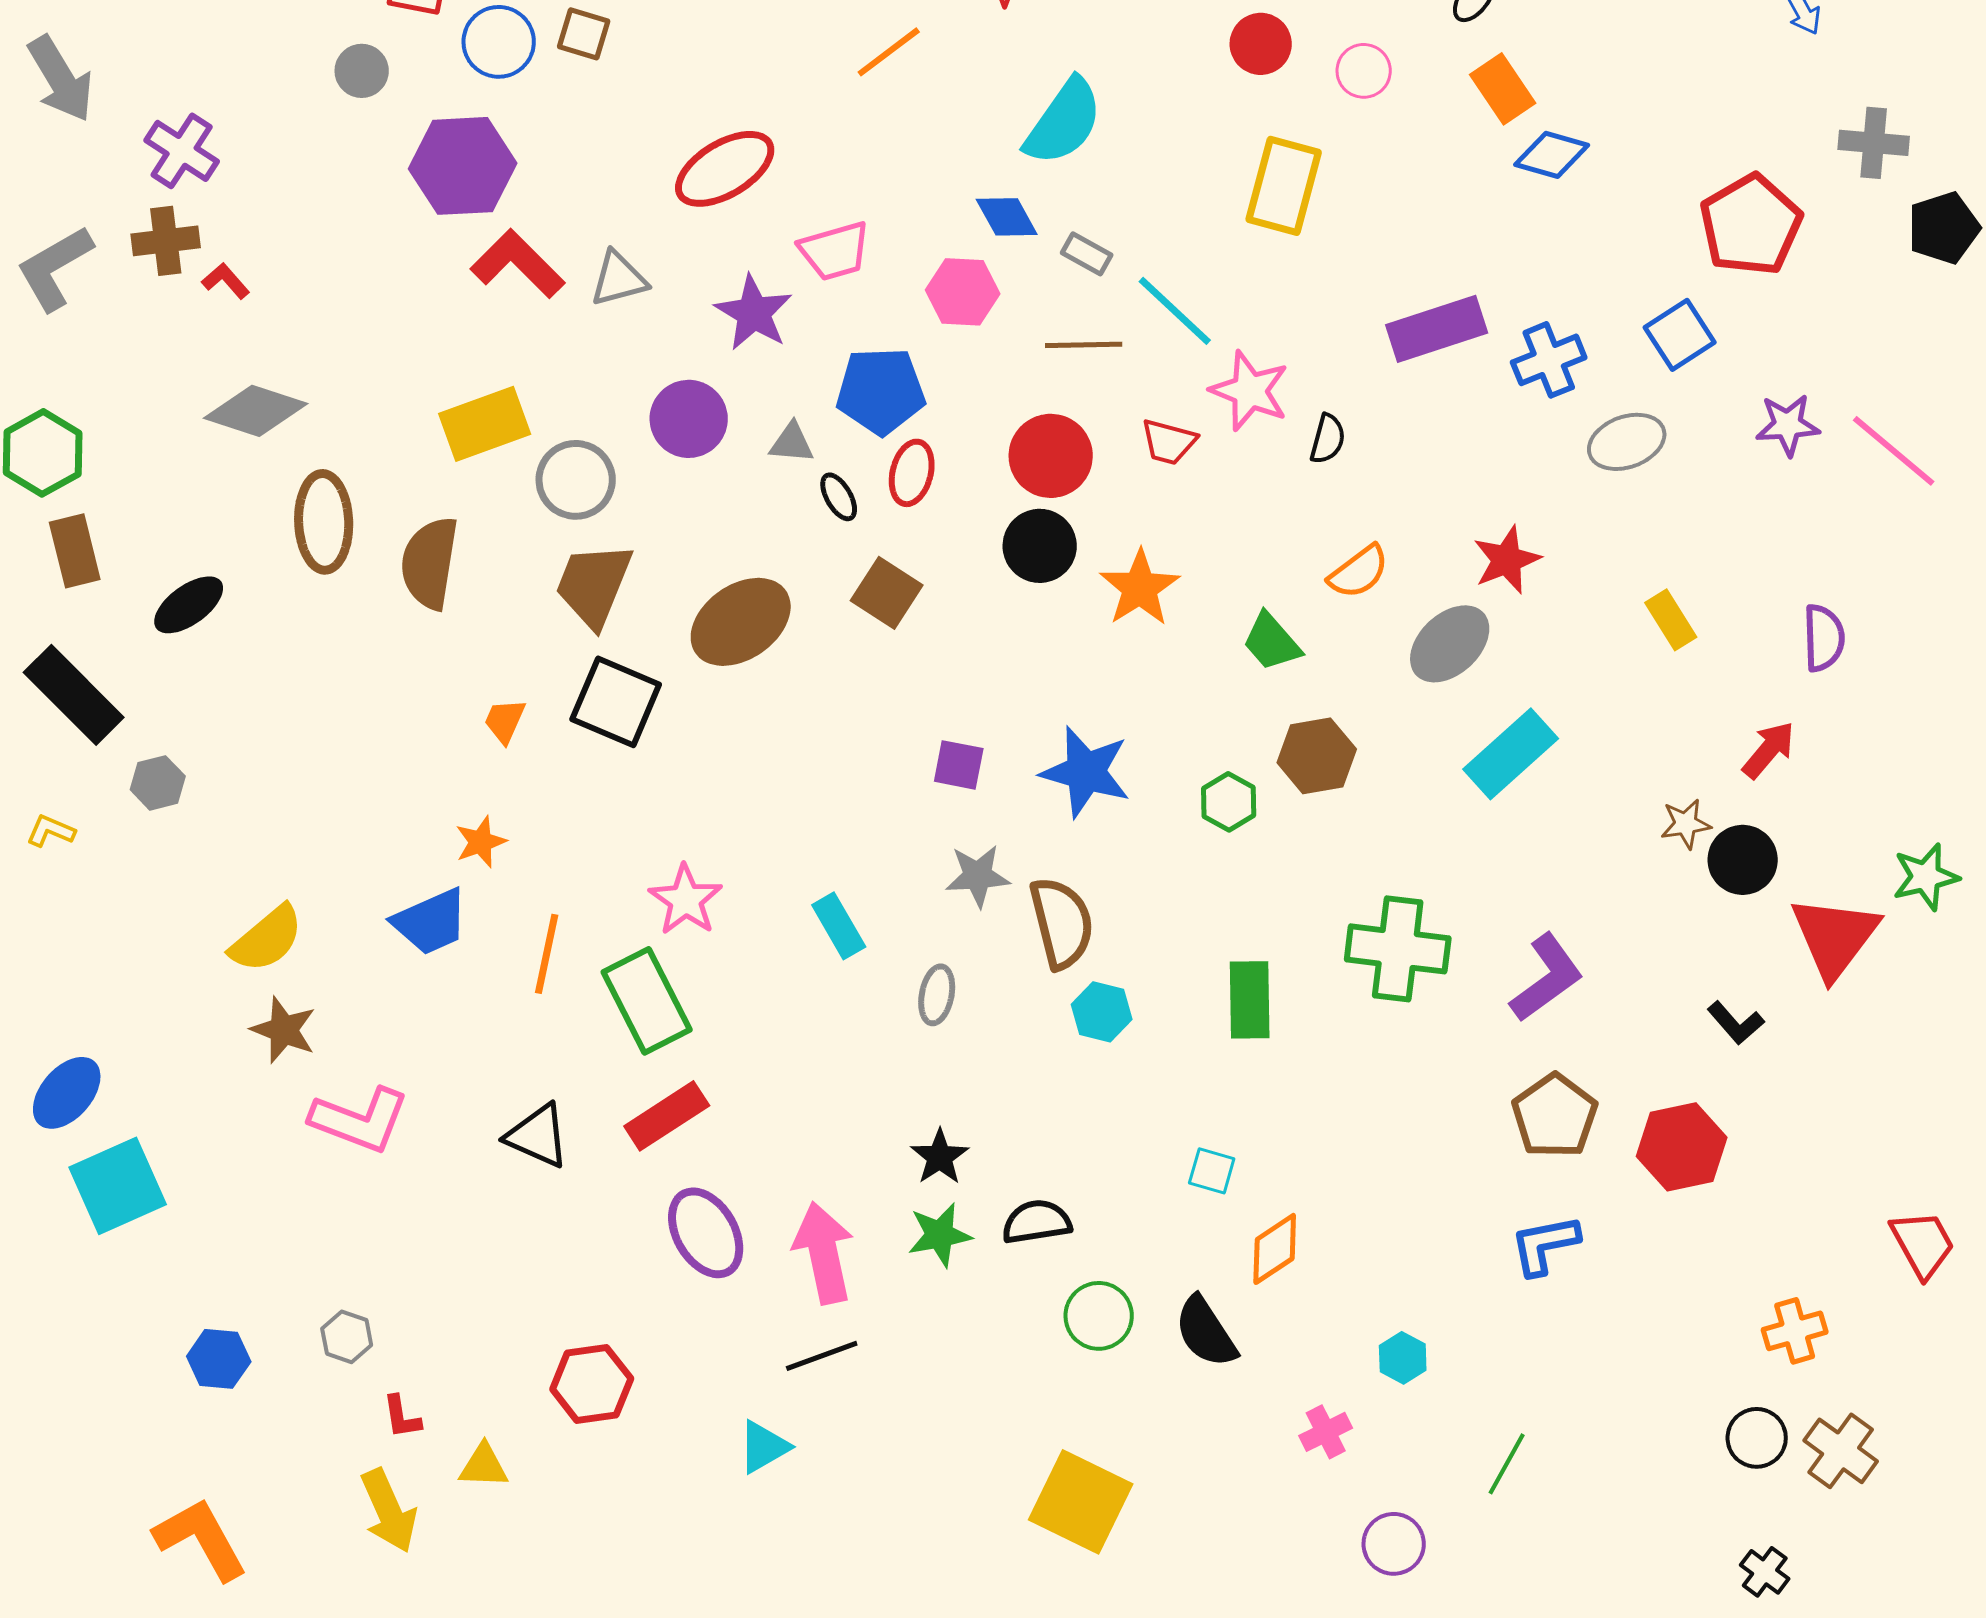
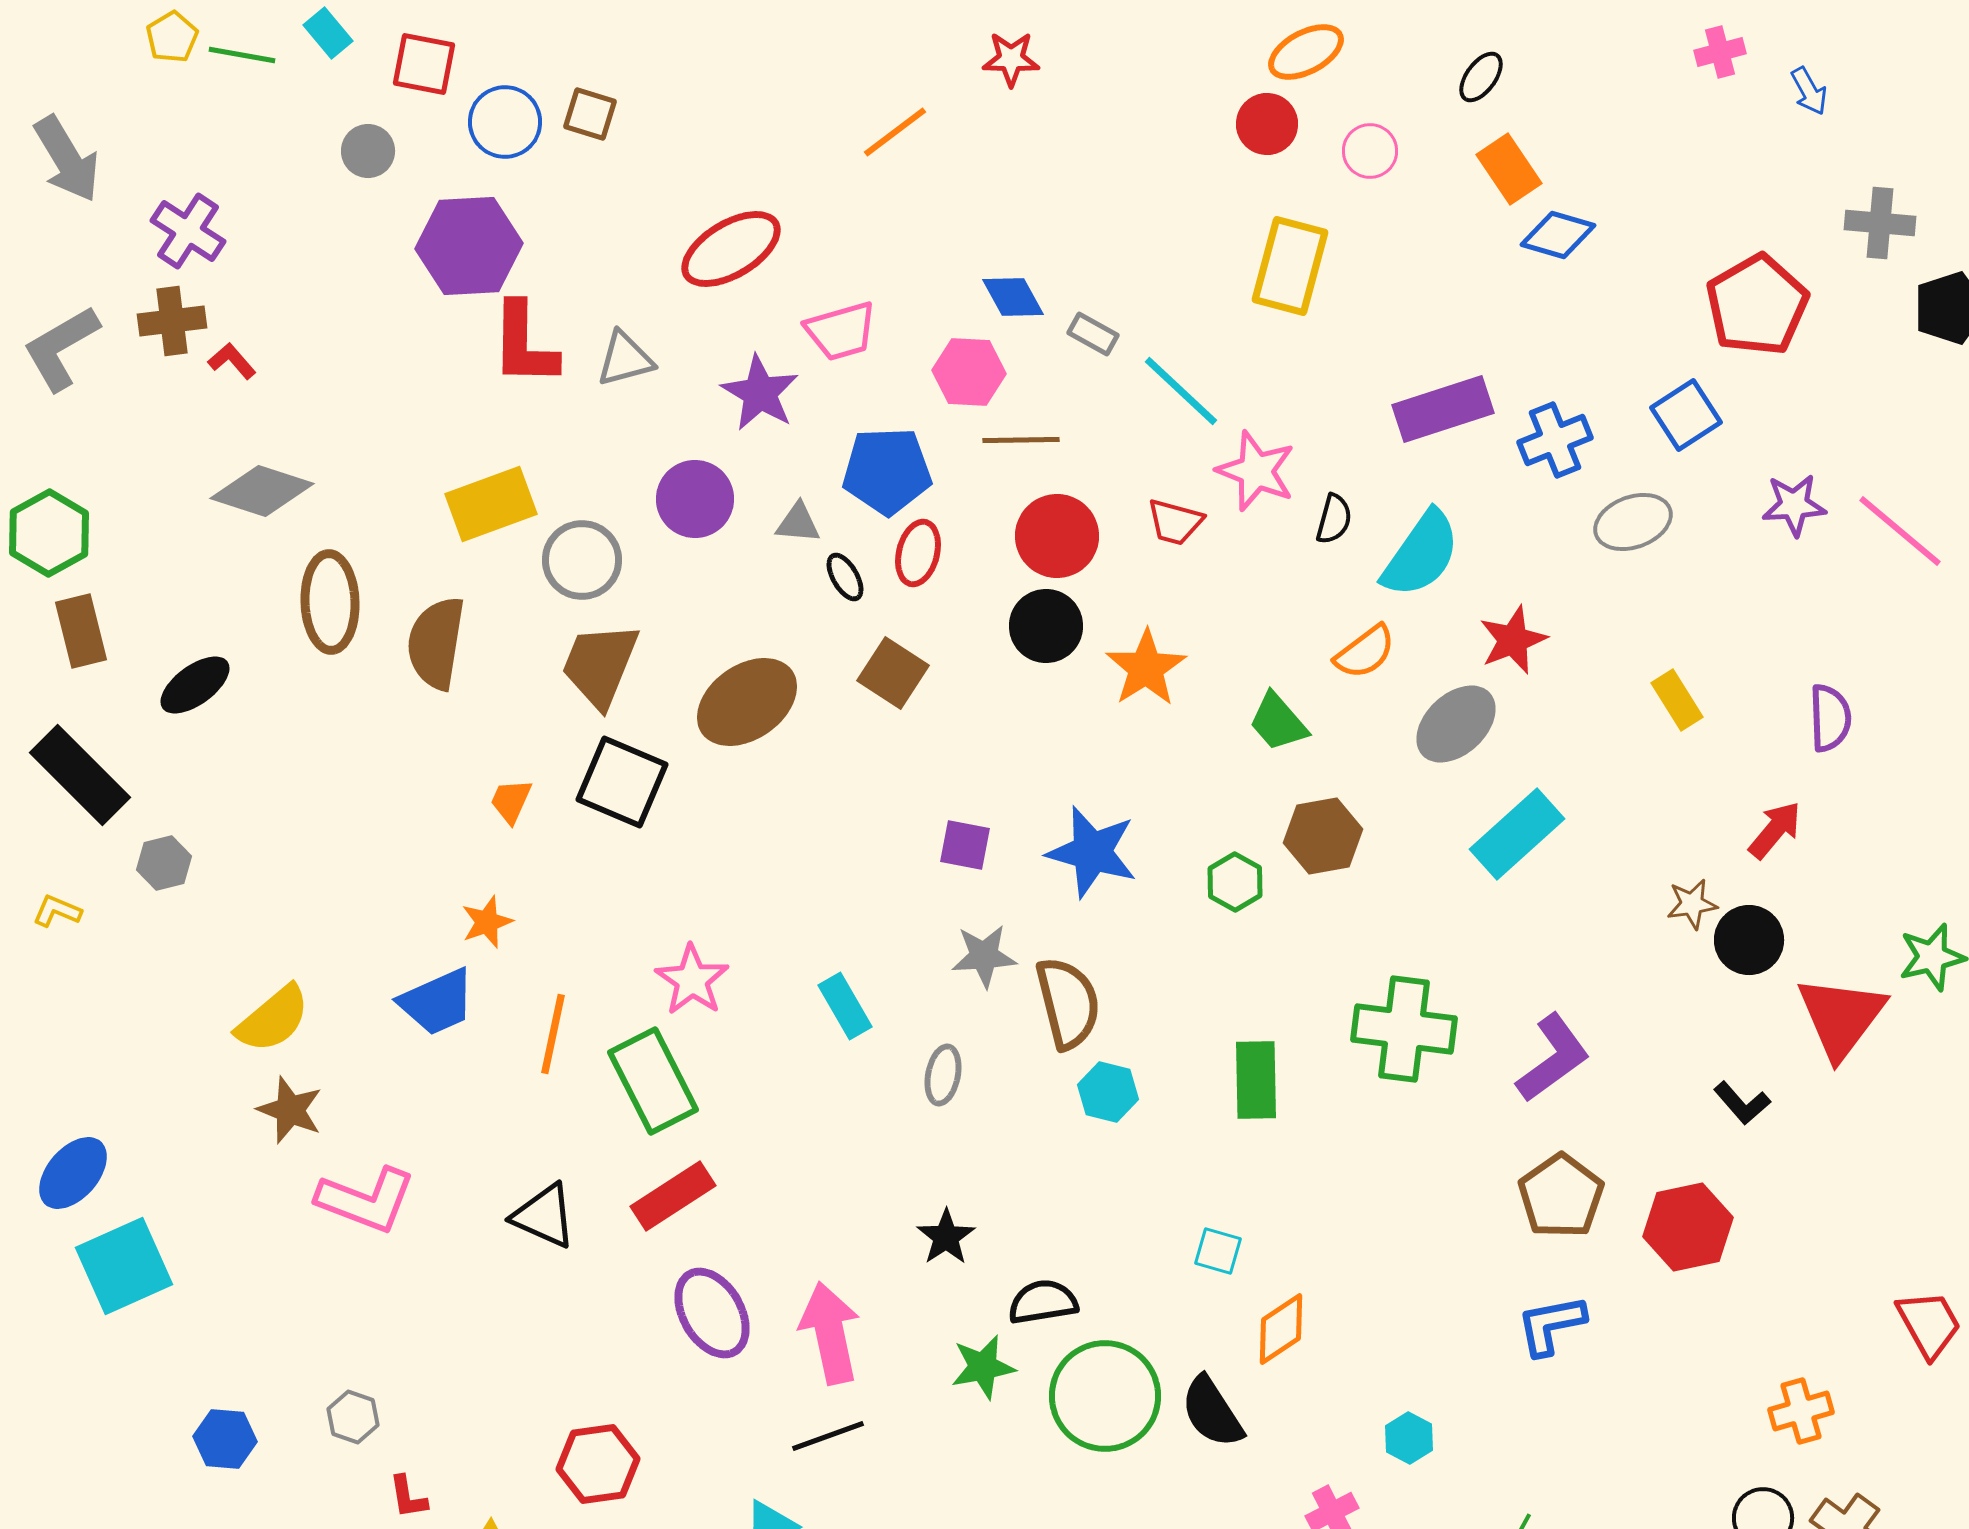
cyan semicircle: (1064, 122) -> (1421, 554), moved
red L-shape: (518, 264) -> (524, 344), turned -134
brown line: (1084, 345) -> (1021, 440), moved
green star: (940, 1235) -> (983, 1367), moved
green circle: (1099, 1316) -> (1105, 1396), size x1.6

